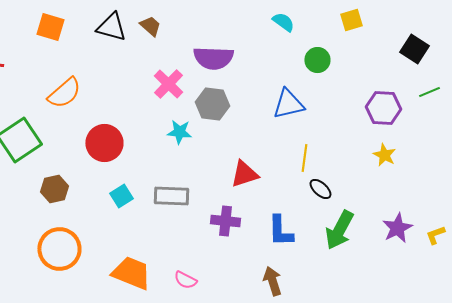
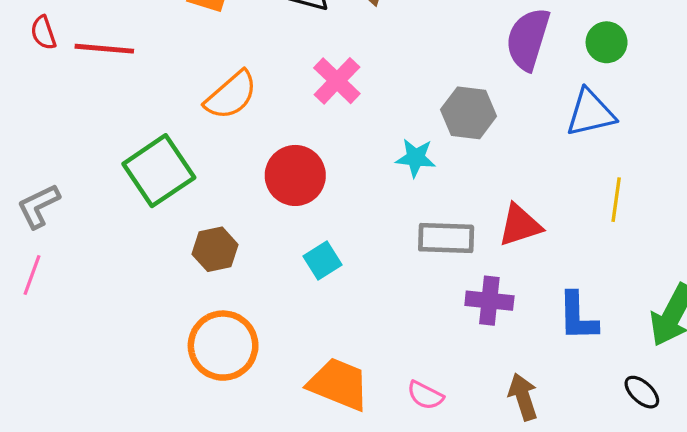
purple semicircle: (213, 58) -> (528, 39), moved, turned 105
green circle: (317, 60) -> (607, 42), moved
pink cross: (168, 84) -> (337, 81), moved
black ellipse: (320, 189) -> (642, 392), moved
gray rectangle: (171, 196) -> (446, 238), moved
brown arrow: (272, 281) -> (523, 397), moved

